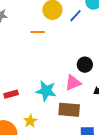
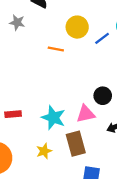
brown rectangle: (69, 110) -> (76, 144), turned 60
yellow star: (30, 121) -> (44, 151), moved

